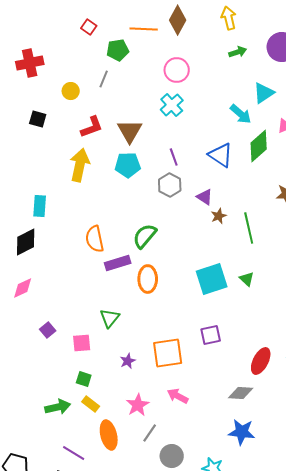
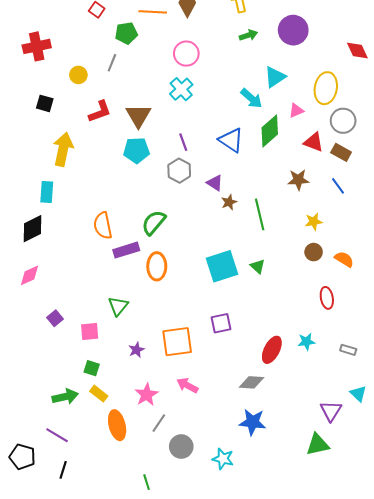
yellow arrow: (80, 165) -> (63, 149), moved
purple line: (74, 453) -> (57, 435), moved

